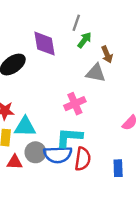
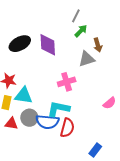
purple diamond: (45, 44) -> (48, 45), moved
gray triangle: (96, 73) -> (87, 59), turned -36
blue rectangle: (118, 168) -> (95, 150), moved, turned 32

